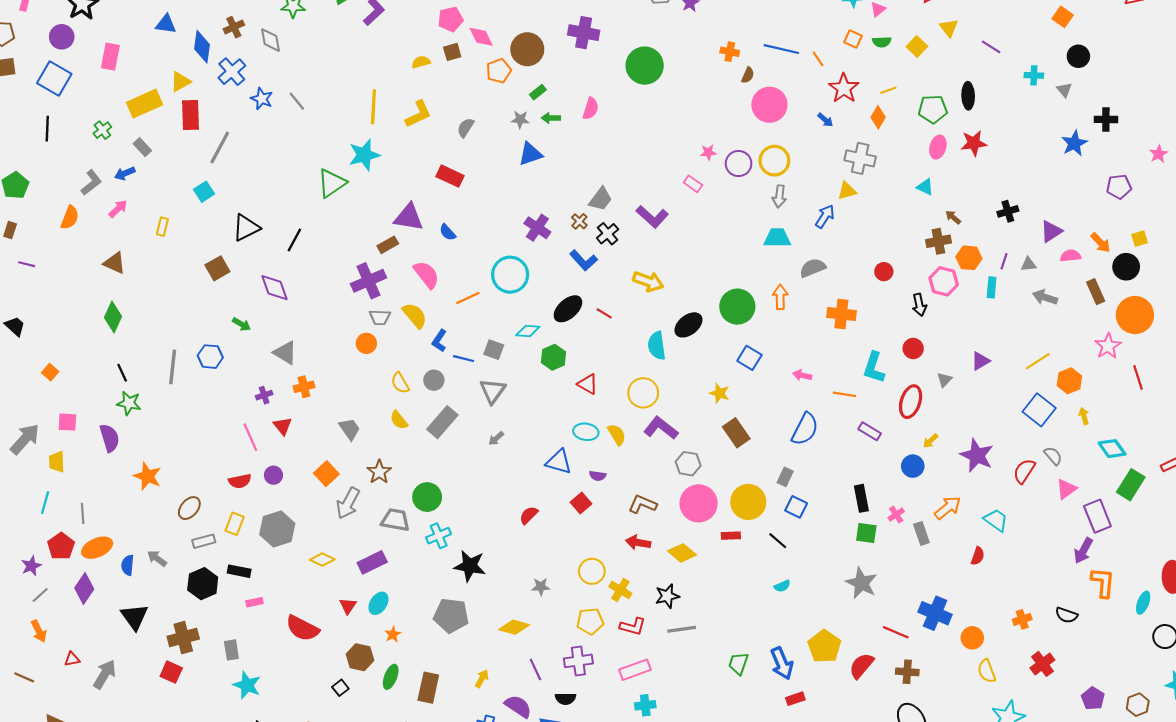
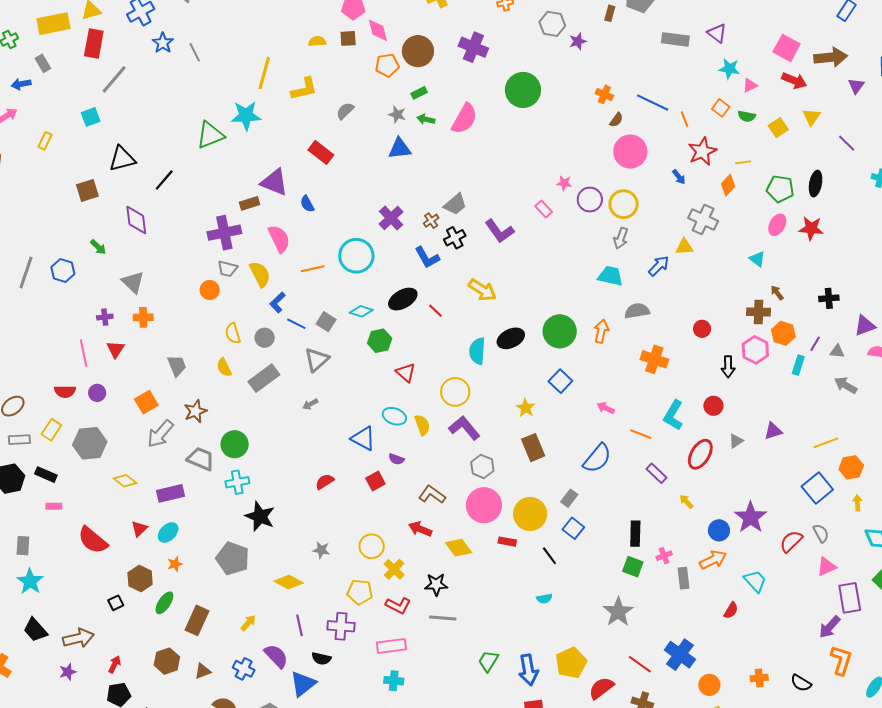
pink semicircle: (591, 109) -> (464, 119), size x1.5
yellow arrow: (931, 441) -> (686, 502), moved, turned 77
blue circle: (913, 466) -> (719, 530), moved

